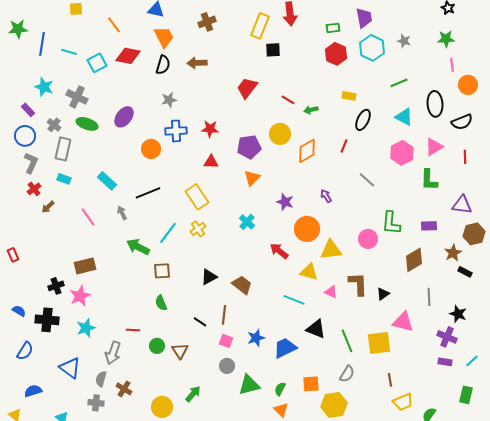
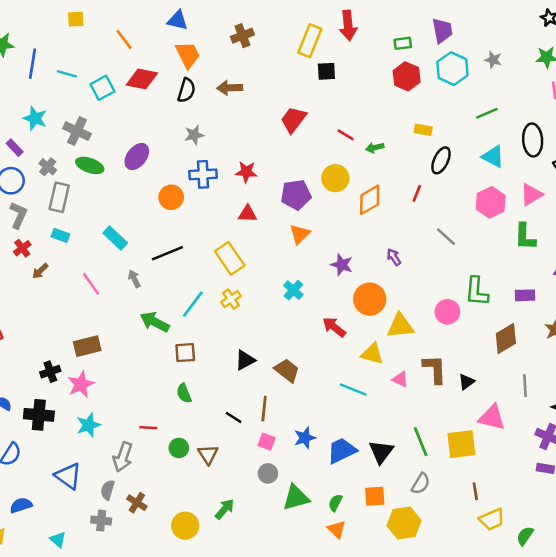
black triangle: (316, 329) -> (381, 452), moved, turned 45

